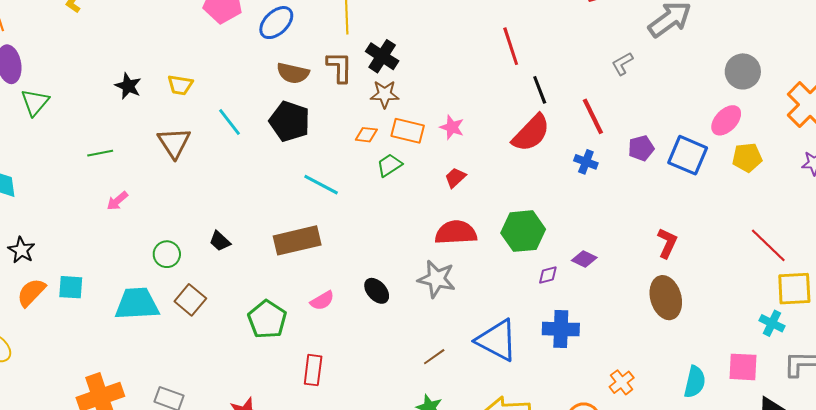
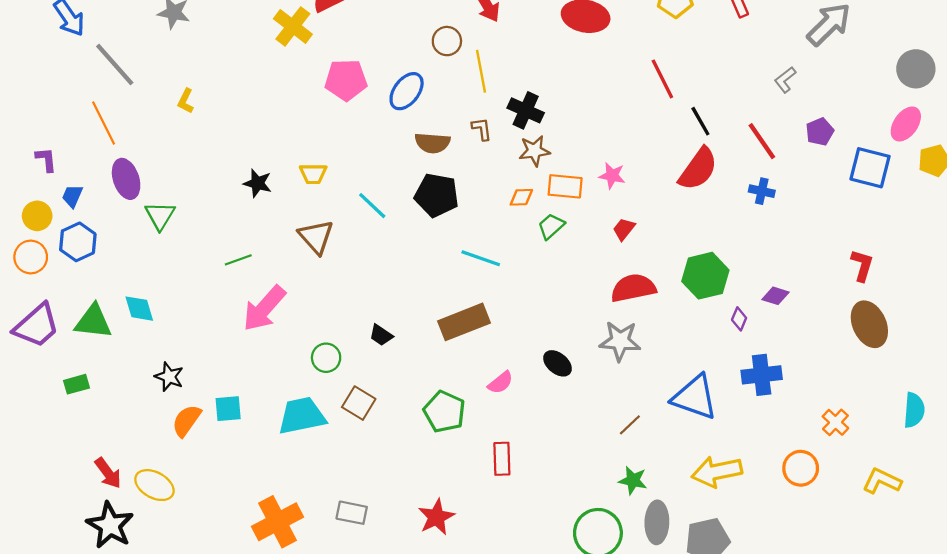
brown L-shape: (340, 67) -> (482, 129), size x0.7
purple pentagon: (641, 148) -> (820, 132), moved
pink arrow: (117, 201) -> (264, 308), size x2.0
purple diamond: (548, 275) -> (739, 319), turned -45

